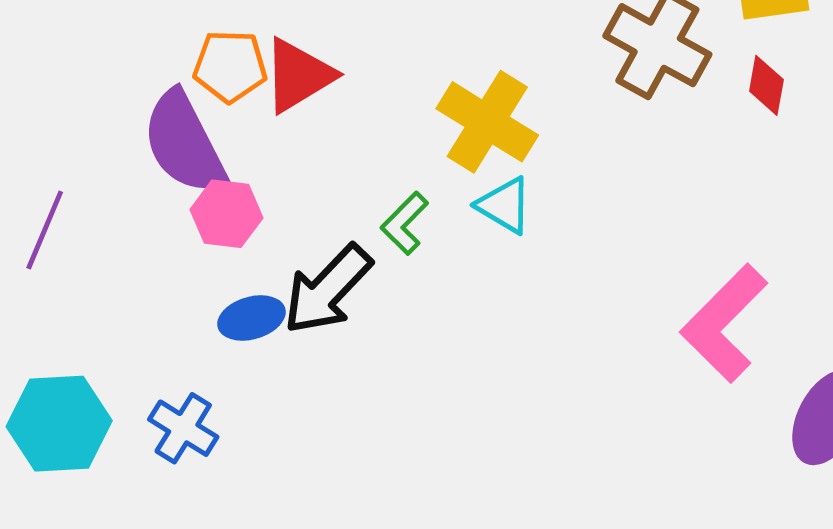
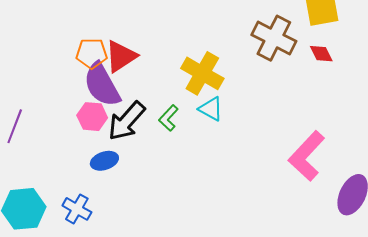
red diamond: (766, 85) -> (321, 54), turned -35
purple semicircle: (184, 143) -> (102, 85), moved
black arrow: (328, 289) -> (127, 121), moved

